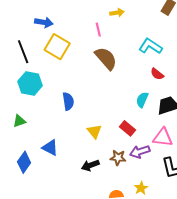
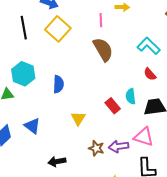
cyan hexagon: (30, 84) -> (23, 74), moved
cyan semicircle: (142, 100) -> (131, 96), turned -42
red rectangle: (128, 128) -> (113, 106), moved
black arrow: (90, 165) -> (57, 161), moved

